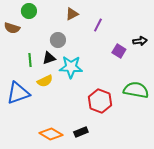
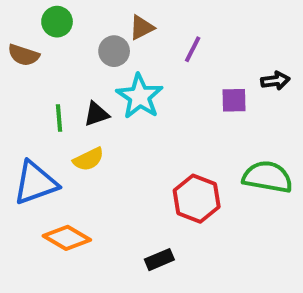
gray circle: (58, 40) -> (114, 51), moved
purple square: (119, 51) -> (234, 100), turned -32
cyan star: (71, 67) -> (140, 96), moved, turned 30
orange diamond: (51, 134) -> (67, 238), moved

